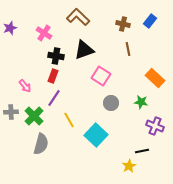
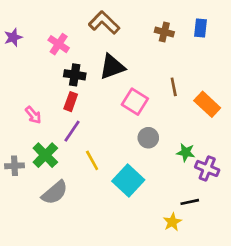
blue rectangle: (150, 21) -> (200, 28), turned -32
brown line: (128, 49) -> (174, 87), moved
green star: (141, 102) -> (186, 152), moved
gray cross: (11, 112) -> (14, 166), moved
gray semicircle: (41, 144) -> (55, 193), turned 35

